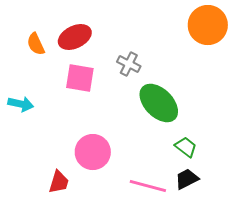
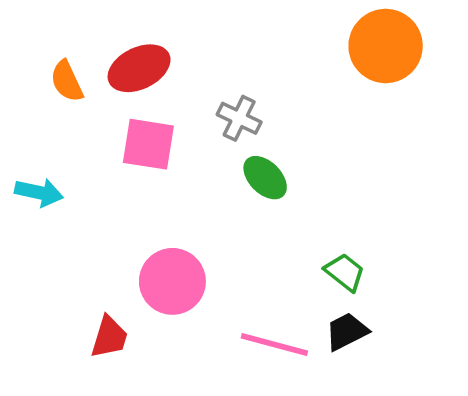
green ellipse: (159, 103) -> (265, 178), moved, size x0.6

